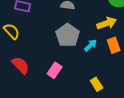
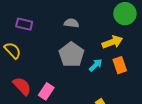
pink rectangle: (55, 70) -> (46, 91), moved

